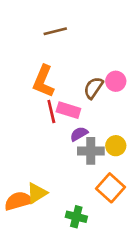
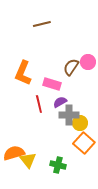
orange L-shape: (43, 81) -> (23, 73), moved
red line: (51, 112) -> (39, 104), moved
yellow circle: (116, 146) -> (80, 123), moved
yellow triangle: (37, 193) -> (28, 160), moved, turned -36

